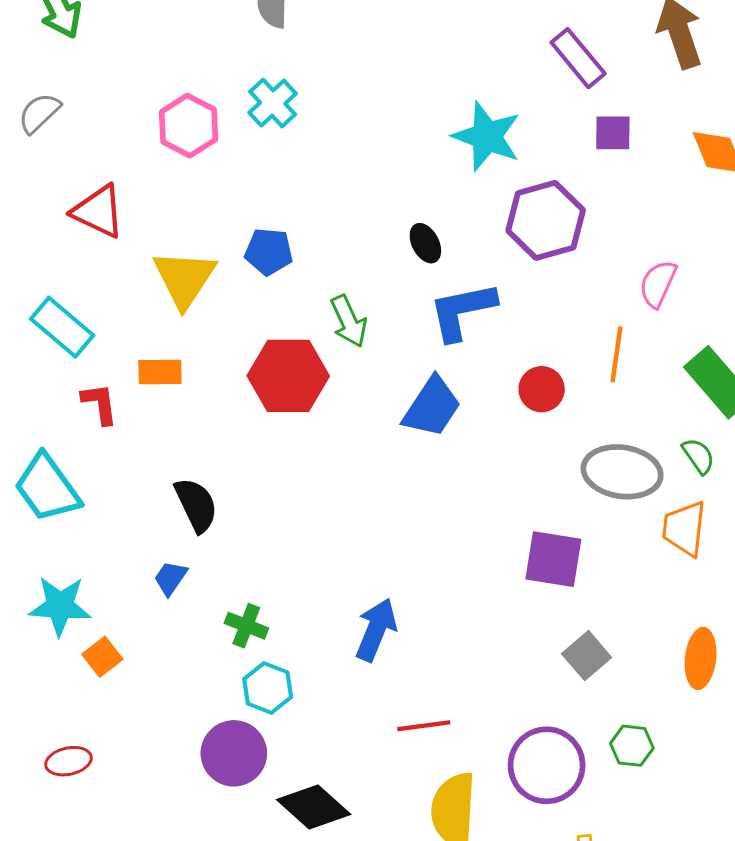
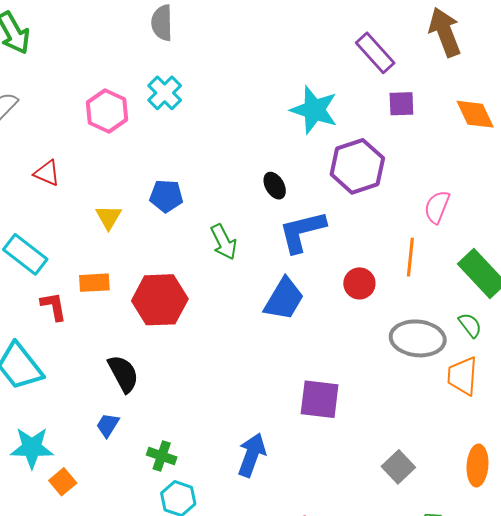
red triangle: (98, 211) -> (47, 173), size x0.7
yellow triangle: (184, 278) -> (109, 217), size x0.6
red hexagon: (288, 376) -> (160, 300), moved
purple square: (553, 559) -> (320, 399), moved

